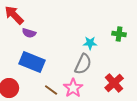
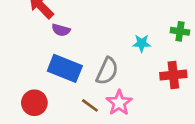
gray semicircle: (83, 64) -> (107, 71), moved
red cross: (114, 83) -> (173, 75), moved, turned 36

